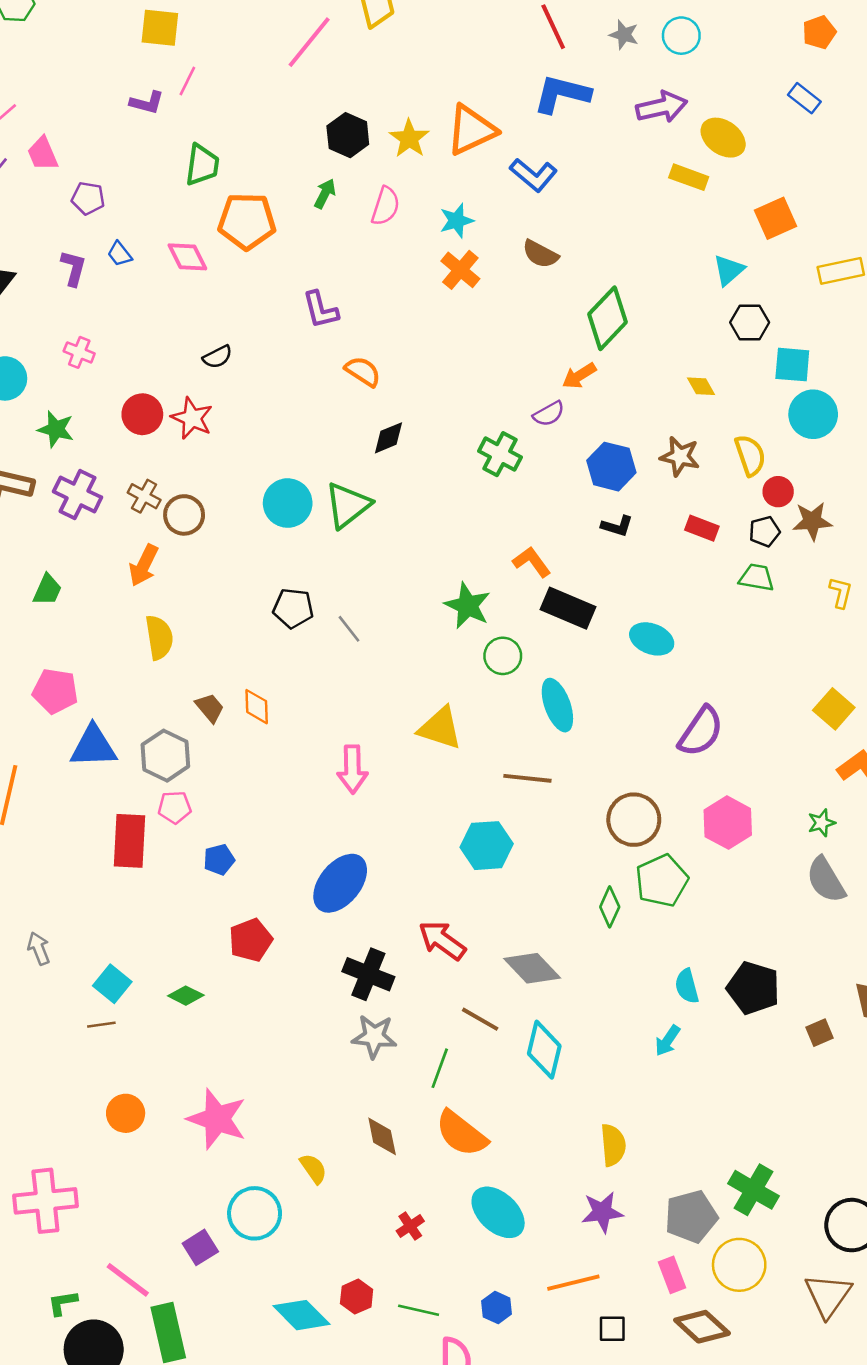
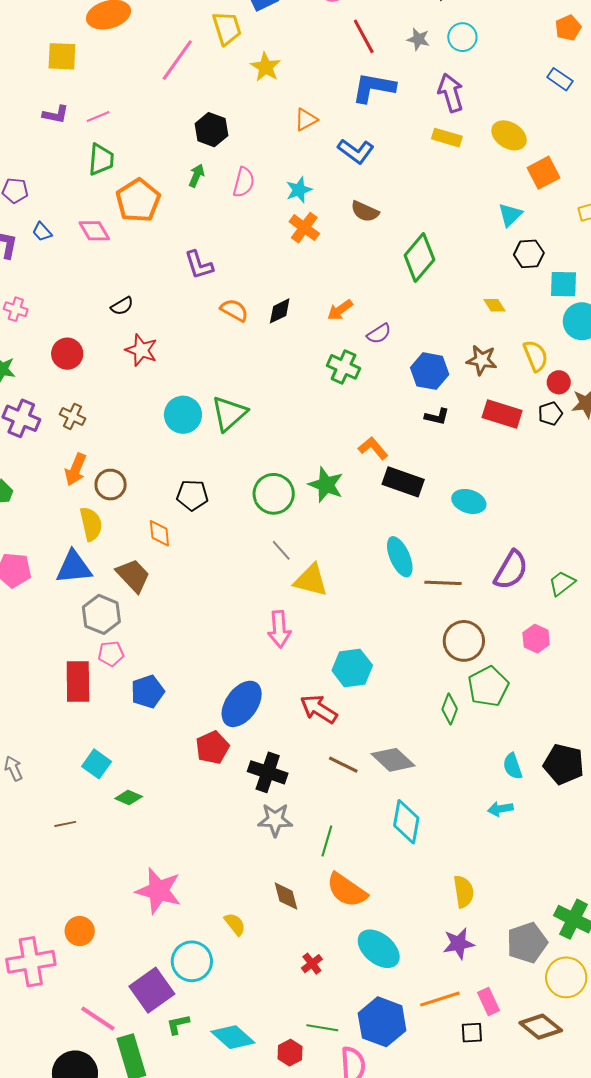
pink line: (187, 81) -> (98, 116), moved, turned 45
purple arrow: (662, 107) -> (451, 93), turned -90
orange triangle: (471, 130) -> (306, 120), size x0.6
yellow star: (409, 138) -> (266, 67), moved
yellow ellipse: (723, 138) -> (509, 135), moved
yellow rectangle: (689, 177) -> (447, 138), moved
orange pentagon: (247, 221) -> (138, 200), turned -30
orange arrow: (579, 376) -> (340, 310), moved
red star: (192, 418) -> (141, 350), moved
black diamond: (388, 438) -> (280, 311), moved
brown circle: (184, 515) -> (111, 485), moved
red rectangle: (702, 528) -> (502, 414), size x1.5
green trapezoid: (757, 577) -> (562, 583), moved, turned -44
gray line: (349, 629) -> (281, 550), moved
green circle: (503, 656) -> (274, 494), moved, size x1.4
orange diamond: (257, 707) -> (159, 533), moved
brown trapezoid: (210, 708) -> (133, 576), size x1.5
blue triangle: (93, 746) -> (74, 567), moved
pink arrow: (352, 769) -> (279, 629), moved
brown line: (527, 778) -> (443, 583), moved
pink hexagon: (728, 823) -> (536, 639), size x0.7
blue pentagon: (219, 860) -> (148, 692), size x1.4
red pentagon: (251, 940) -> (212, 748), moved
red arrow: (442, 940) -> (319, 709), moved
cyan square: (112, 984) -> (97, 764), moved
brown line: (480, 1019) -> (343, 765), moved
cyan arrow: (668, 1041) -> (500, 809), turned 50
orange circle: (126, 1113) -> (80, 931), moved
purple square: (200, 1247) -> (152, 990), size x1.6
pink rectangle: (672, 1275) -> (488, 1001), moved
red hexagon: (357, 1297) -> (290, 1053), moved
green L-shape: (63, 1303) -> (178, 1024), moved
blue hexagon: (497, 1307) -> (382, 1022), size x2.0

